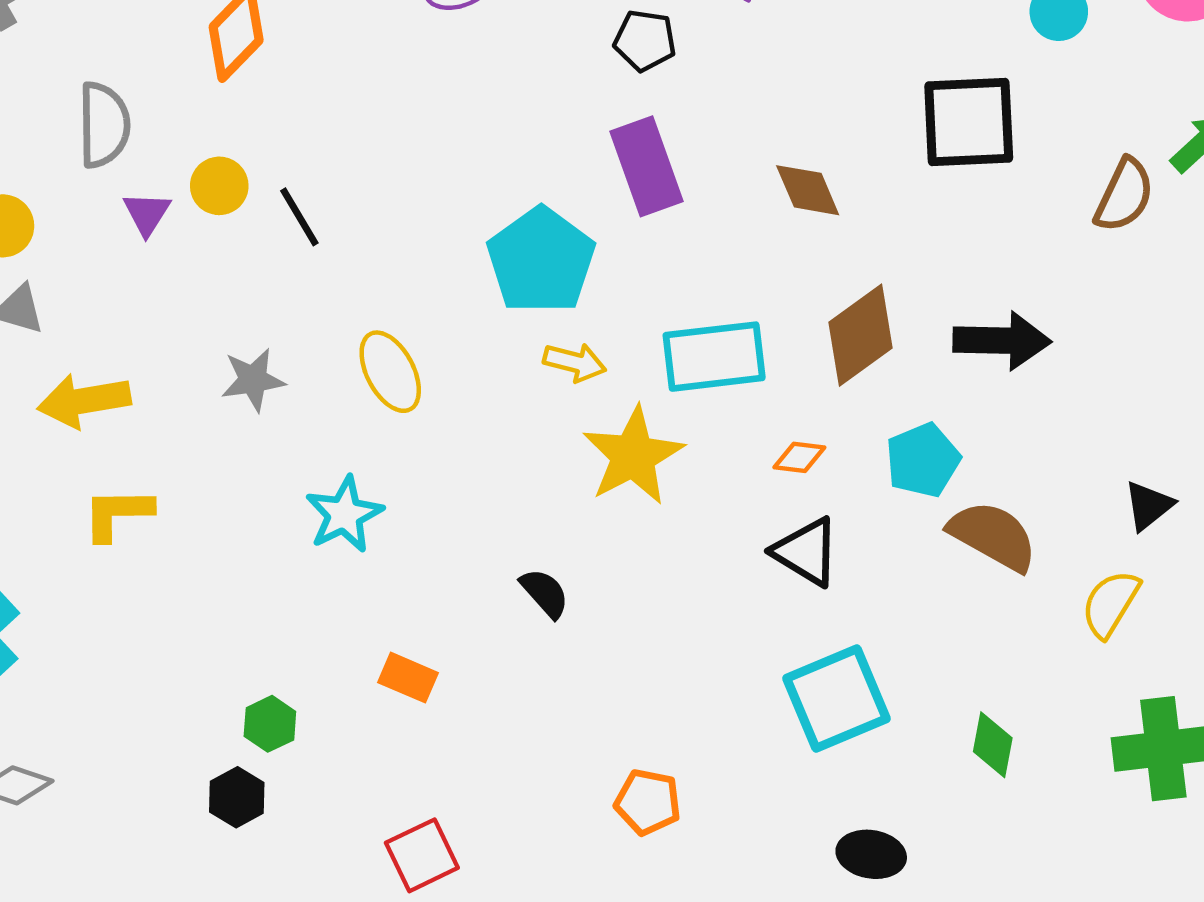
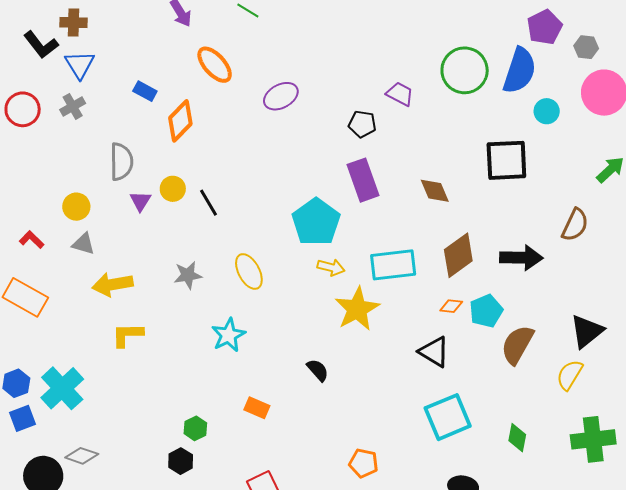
brown semicircle: (1124, 195) -> (575, 225), moved
orange diamond: (799, 457) -> (451, 306), moved
black triangle: (1149, 506) -> (587, 331), size x1.5
brown semicircle: (993, 536) -> (517, 345), turned -90

